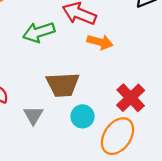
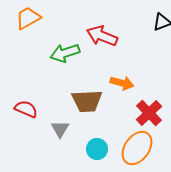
orange arrow: (100, 42) -> (122, 83), moved
cyan circle: (83, 116) -> (97, 149), moved

